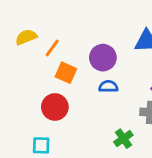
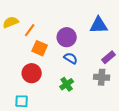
blue semicircle: (108, 86) -> (71, 58), turned 32
green cross: (123, 139) -> (67, 84), moved

